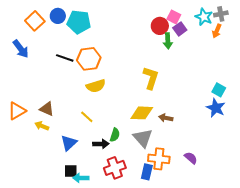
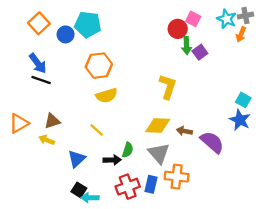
blue circle: (58, 16) -> (66, 34), moved
purple square: (180, 29) -> (200, 52), moved
blue arrow: (21, 49) -> (38, 63), moved
black line: (65, 58) -> (41, 80), moved
brown triangle: (47, 109) -> (52, 121), turned -42
purple semicircle: (191, 158) -> (212, 142), moved, size x1.6
black square: (71, 171) -> (79, 190), turned 32
blue rectangle: (147, 172) -> (151, 184), moved

